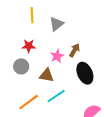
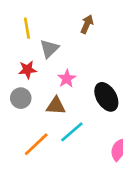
gray triangle: (56, 24) -> (49, 49), moved
brown arrow: (75, 50) -> (87, 24), moved

